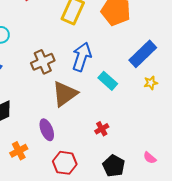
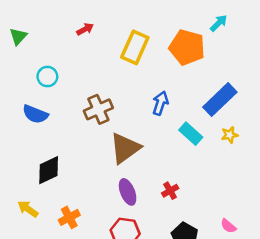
blue arrow: (82, 57) -> (160, 103), moved, size x0.7
cyan rectangle: (108, 81) -> (191, 134), moved
purple ellipse: (47, 130) -> (128, 192), moved

